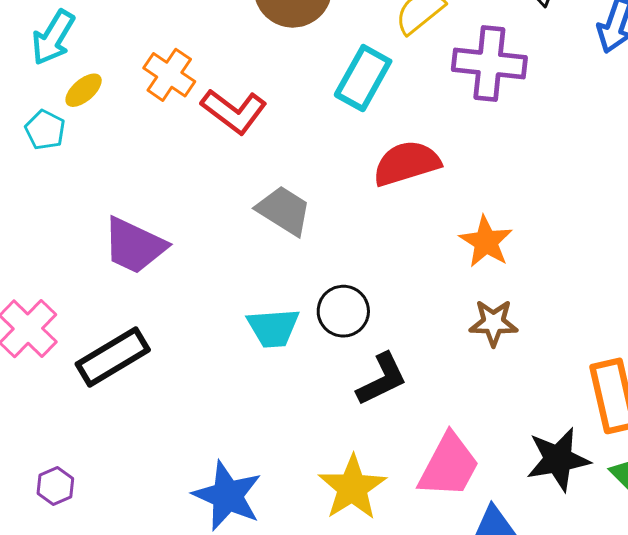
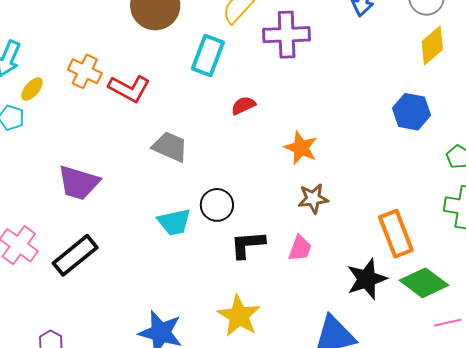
red semicircle: (407, 163) -> (243, 105), size x0.6
black L-shape: (382, 379) -> (248, 245), turned -150
pink trapezoid: (449, 466) -> (300, 248), moved, size x0.6

